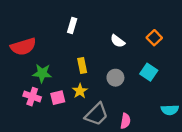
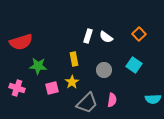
white rectangle: (72, 25) -> (88, 36), moved
pink cross: (32, 97) -> (17, 88), moved
pink semicircle: (125, 121) -> (112, 100), moved

